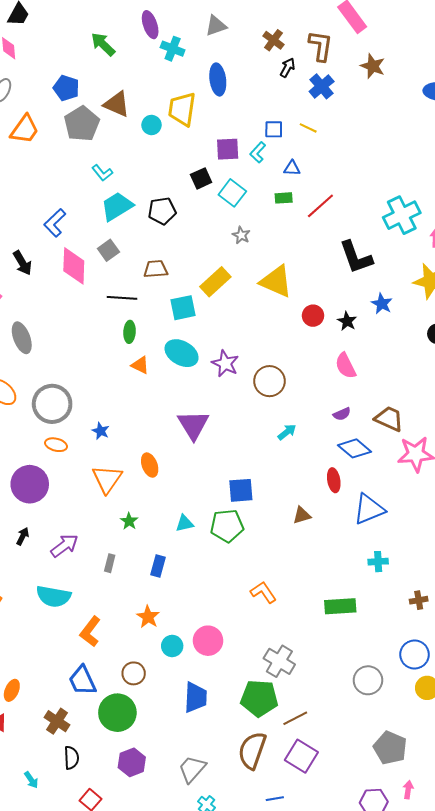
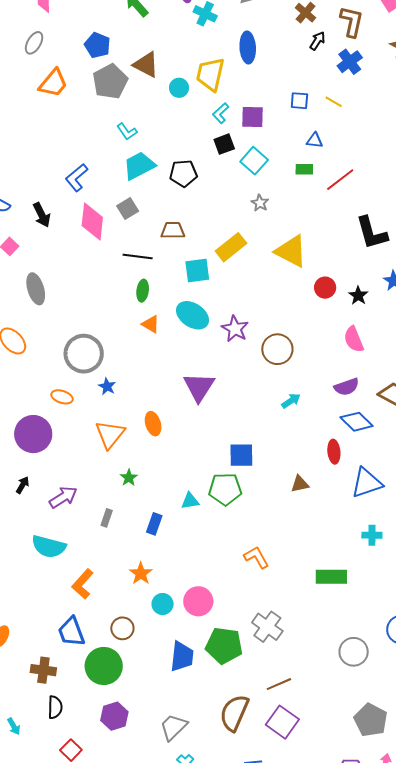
cyan L-shape: (258, 152) -> (221, 113), moved
gray circle: (52, 404) -> (84, 354), moved
purple semicircle: (342, 414) -> (347, 387), size x1.4
cyan triangle: (185, 523) -> (190, 501), moved
green pentagon: (259, 698) -> (224, 646), moved
brown cross: (57, 721) -> (43, 670), turned -30

